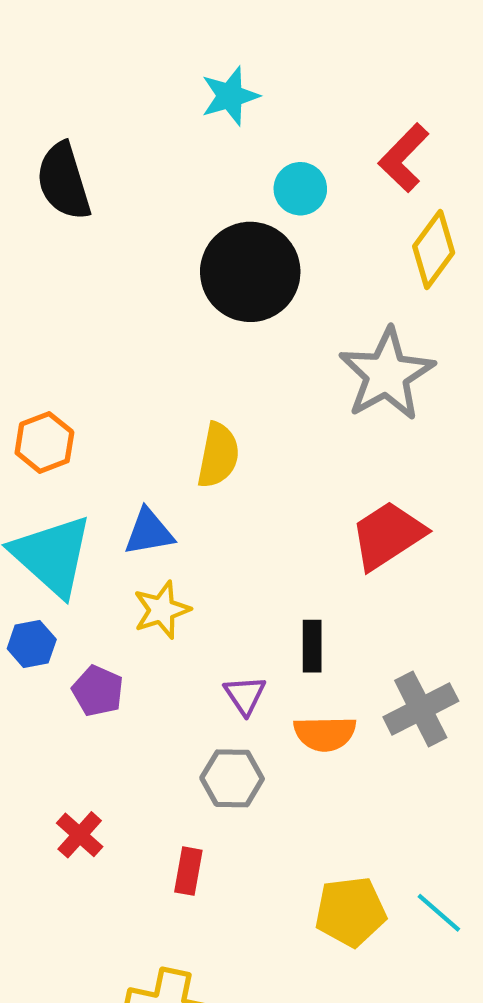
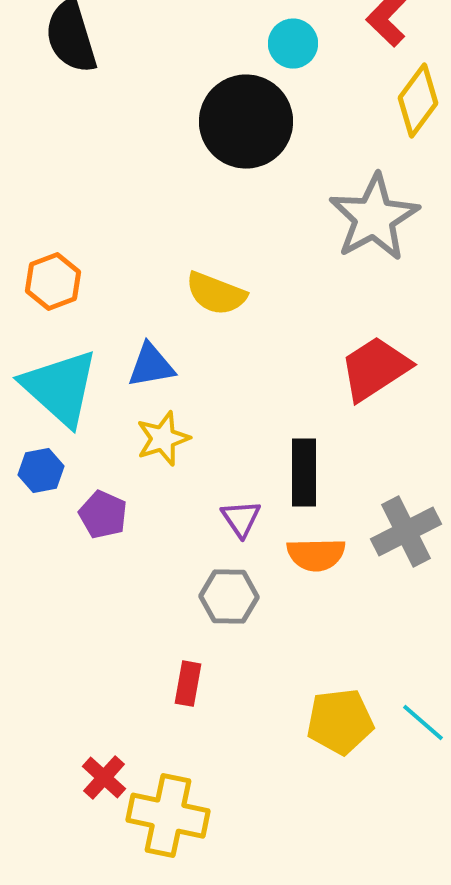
yellow semicircle: (218, 455) -> (216, 294), turned 100
black rectangle: (312, 646) -> (304, 473), size x1.4
red cross: (80, 835) -> (104, 778), moved

